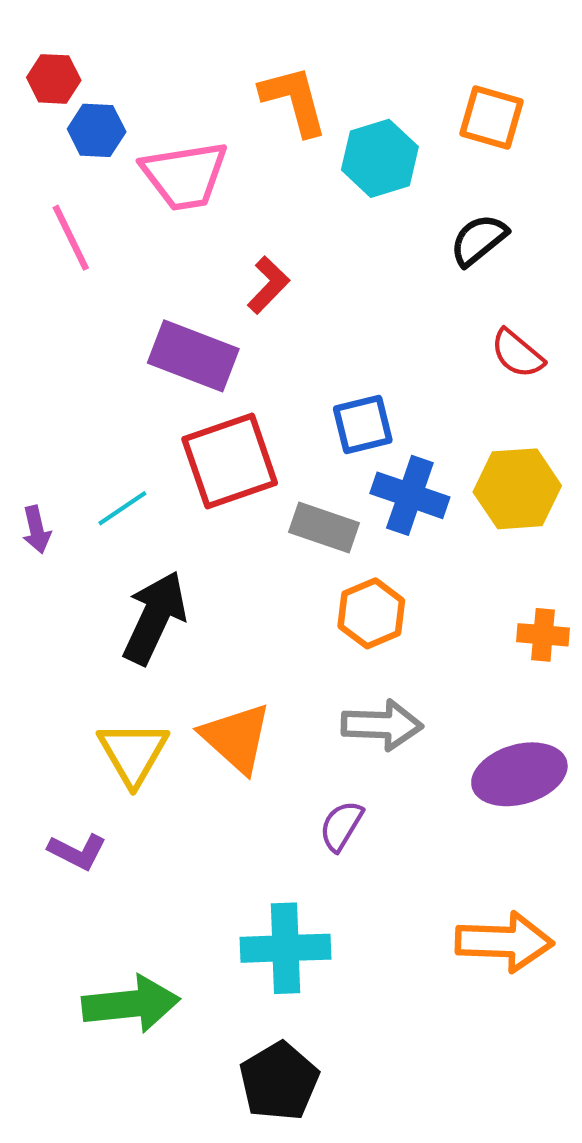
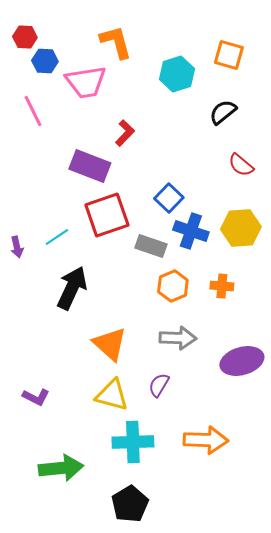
orange L-shape: (294, 100) -> (116, 42), moved
blue square: (363, 424) -> (169, 198), turned -32
orange cross: (543, 635) -> (222, 286), moved
yellow triangle: (133, 753) -> (112, 395), moved, turned -45
orange arrow: (504, 942) -> (206, 440), moved

